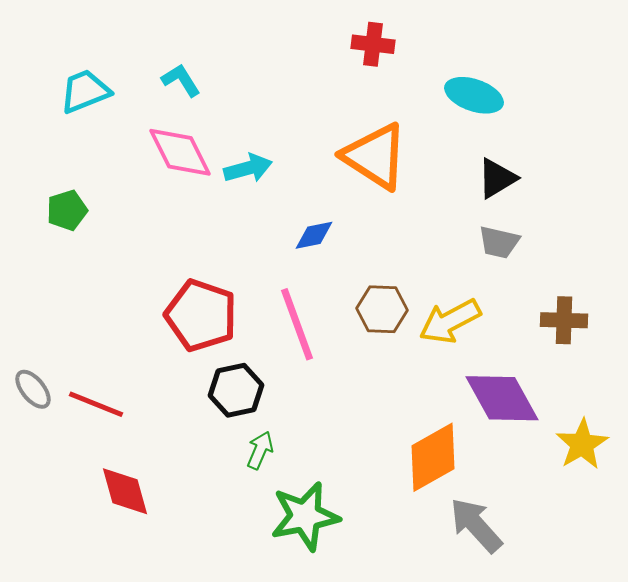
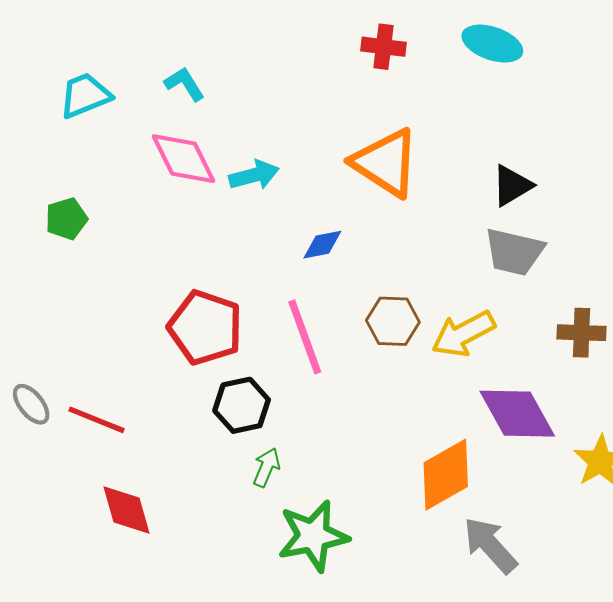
cyan ellipse: (474, 95) -> (492, 44), moved
gray trapezoid: (499, 242) -> (514, 252), size x1.4

